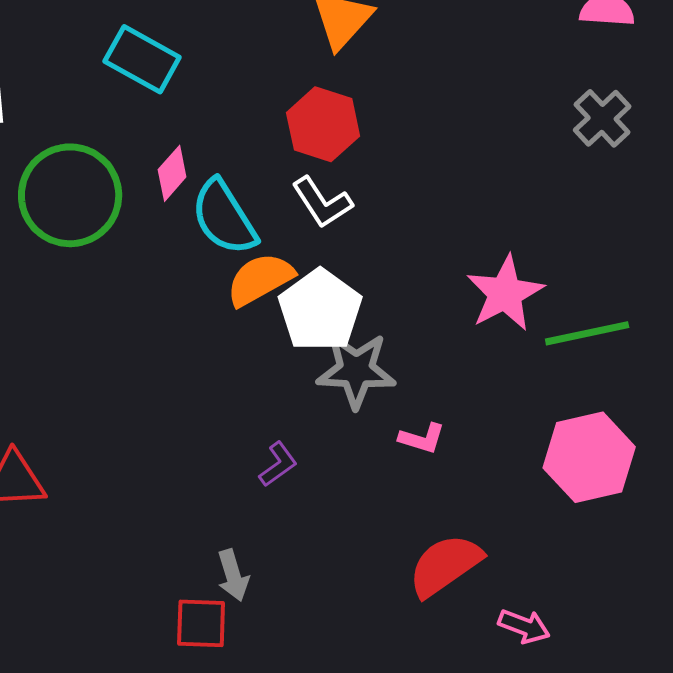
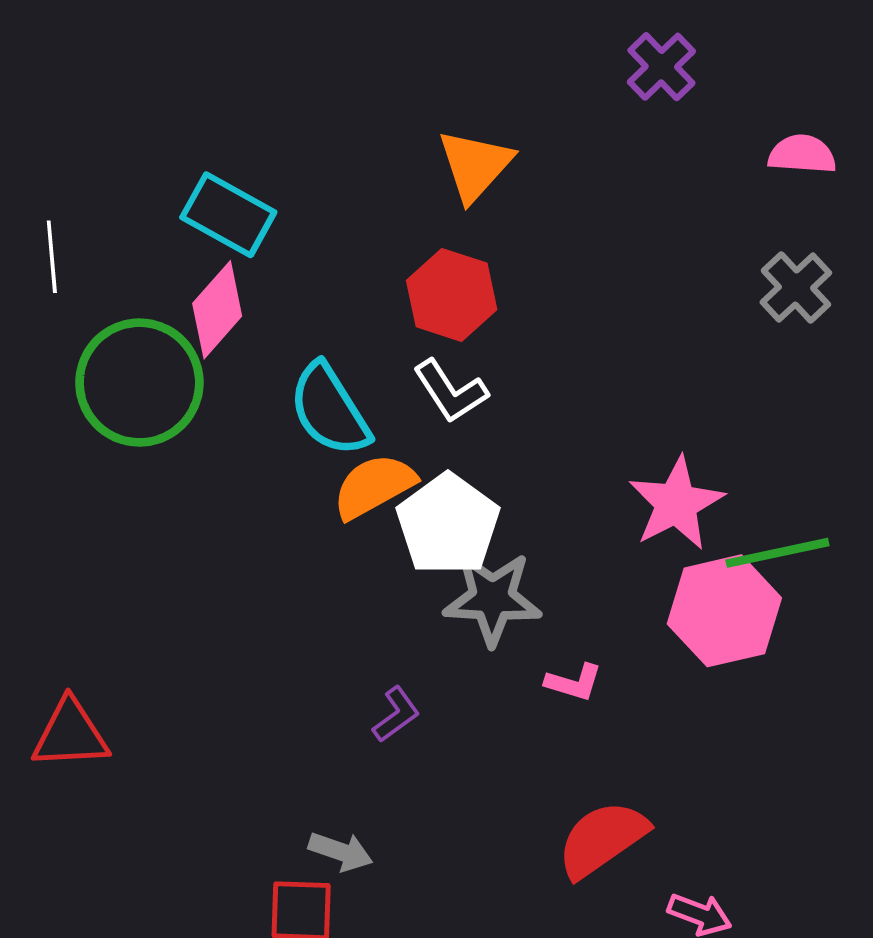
pink diamond: (172, 173) -> (217, 310), moved, size x1.4
pink hexagon: (589, 457) -> (724, 611), moved
gray arrow: (233, 575) -> (341, 851), turned -54

